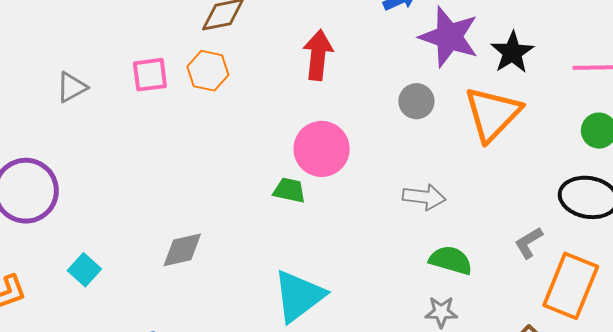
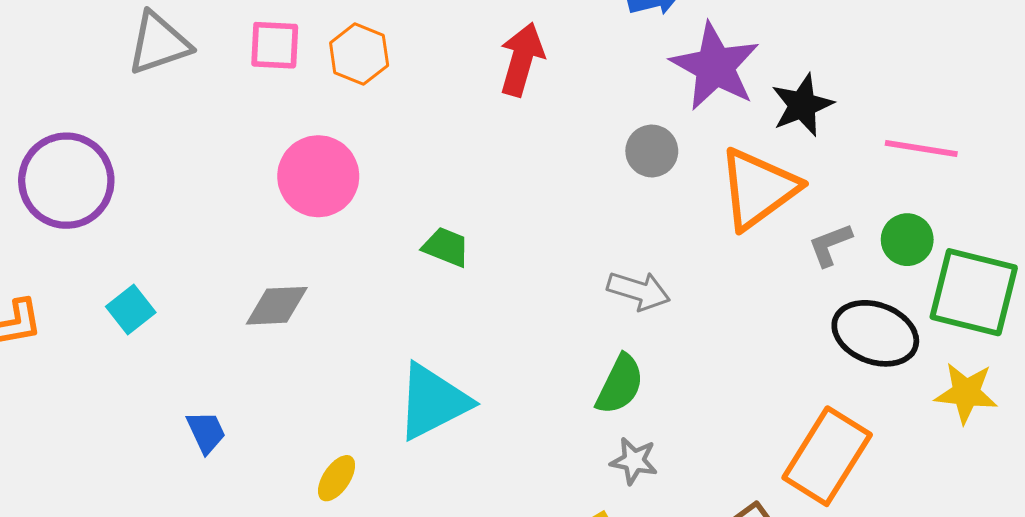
gray triangle: (72, 87) -> (159, 43), size x1.4
pink circle: (322, 149) -> (318, 176), moved
gray L-shape: (529, 243) -> (830, 245), moved
green semicircle: (451, 260) -> (620, 384), moved, turned 90

